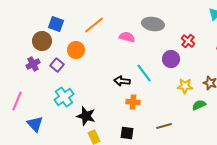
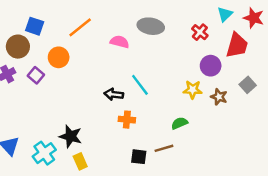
red cross: (188, 41) -> (200, 32), moved
purple circle: (171, 59) -> (211, 66), moved
yellow star: (185, 86) -> (193, 90), moved
cyan cross: (64, 97) -> (44, 153), moved
green semicircle: (199, 105) -> (179, 123), moved
black square: (127, 133) -> (139, 157), moved

